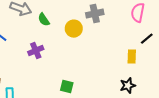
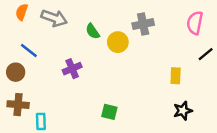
green semicircle: (44, 20) -> (93, 31), moved
yellow rectangle: (132, 57) -> (176, 76), moved

